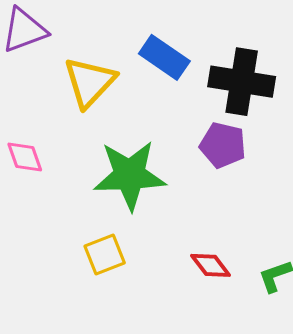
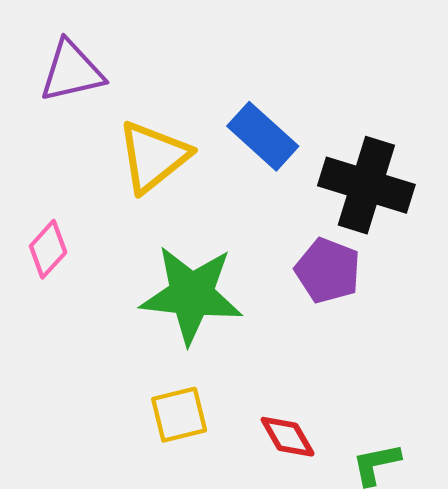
pink diamond: (25, 157) -> (48, 249), turned 54
yellow square: (105, 254) -> (179, 415), moved

